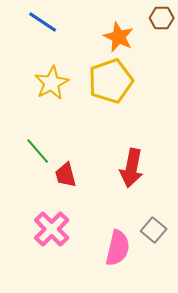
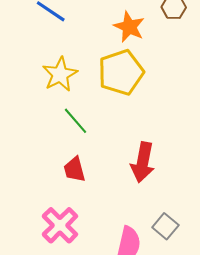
green line: (38, 151) -> (75, 121), moved

